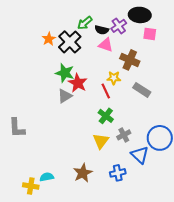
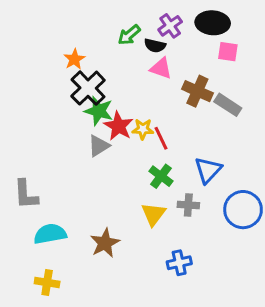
purple cross: (119, 26) -> (170, 26), moved
black cross: (70, 42) -> (88, 88), moved
yellow star: (114, 78) -> (143, 129), moved
gray rectangle: (142, 90) -> (228, 105), moved
gray cross: (124, 135) -> (188, 205), turned 32
blue triangle: (140, 155) -> (208, 170), moved, turned 30
brown star: (83, 173) -> (105, 243), moved
cyan semicircle: (47, 177) -> (50, 234), moved, size x1.5

